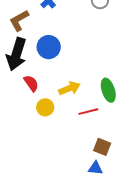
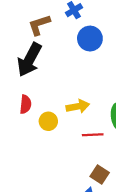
blue circle: (49, 47) -> (90, 39), moved
red semicircle: (31, 83) -> (25, 104), moved, turned 30

